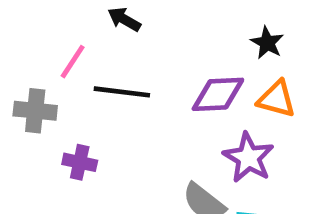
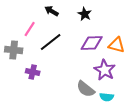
black star: (267, 43) -> (85, 14), moved
black line: (122, 92) -> (51, 42), turned -45

